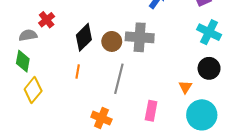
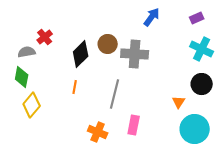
brown circle: (112, 41) -> (108, 44), moved
pink rectangle: (151, 111) -> (134, 125), moved

